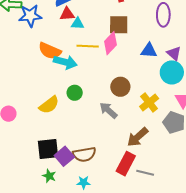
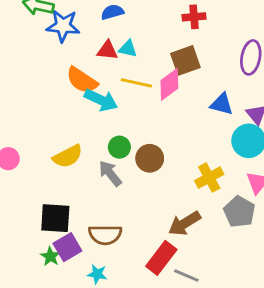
red triangle: (67, 14) -> (107, 50), moved
brown square: (119, 25) -> (185, 60), turned -30
brown circle: (120, 87) -> (150, 158), moved
green circle: (75, 93) -> (119, 147), moved
gray arrow: (108, 110) -> (110, 173), moved
purple square: (64, 156) -> (67, 247), moved

